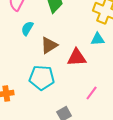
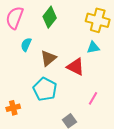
red triangle: (77, 57) -> (76, 67), turned 36
cyan pentagon: (42, 78) -> (45, 89), turned 30

